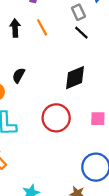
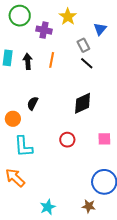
orange line: (42, 27) -> (52, 60), turned 42
red circle: (56, 118) -> (67, 140), size x0.6

